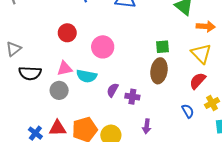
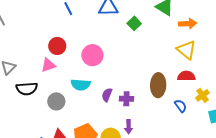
green square: (162, 47) -> (134, 23), moved, turned -32
pink triangle: (65, 68) -> (48, 65), moved
brown ellipse: (159, 71) -> (158, 85), moved
red semicircle: (198, 81) -> (186, 76), turned 54
purple arrow: (147, 126) -> (129, 127), moved

